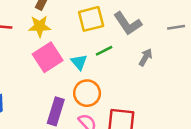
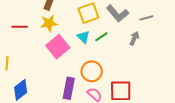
gray line: (176, 27) -> (146, 18), moved
cyan triangle: (79, 62) -> (83, 37), moved

